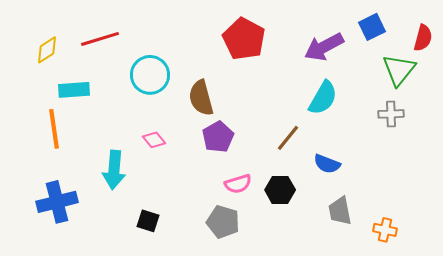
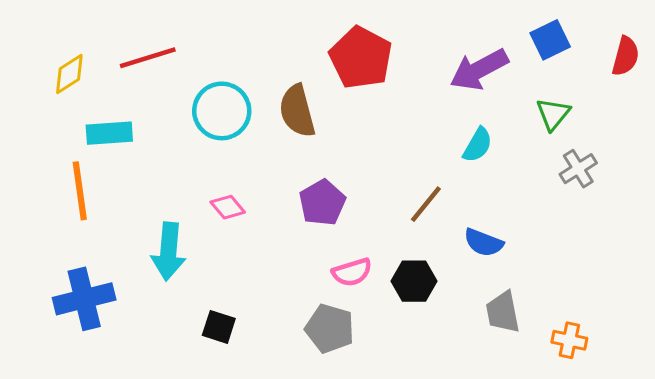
green triangle: (399, 70) -> (553, 114), moved, size x0.7
brown semicircle: (201, 98) -> (297, 111), moved
cyan semicircle: (323, 98) -> (478, 145), size x0.7
gray cross: (391, 114) -> (578, 169), turned -30

